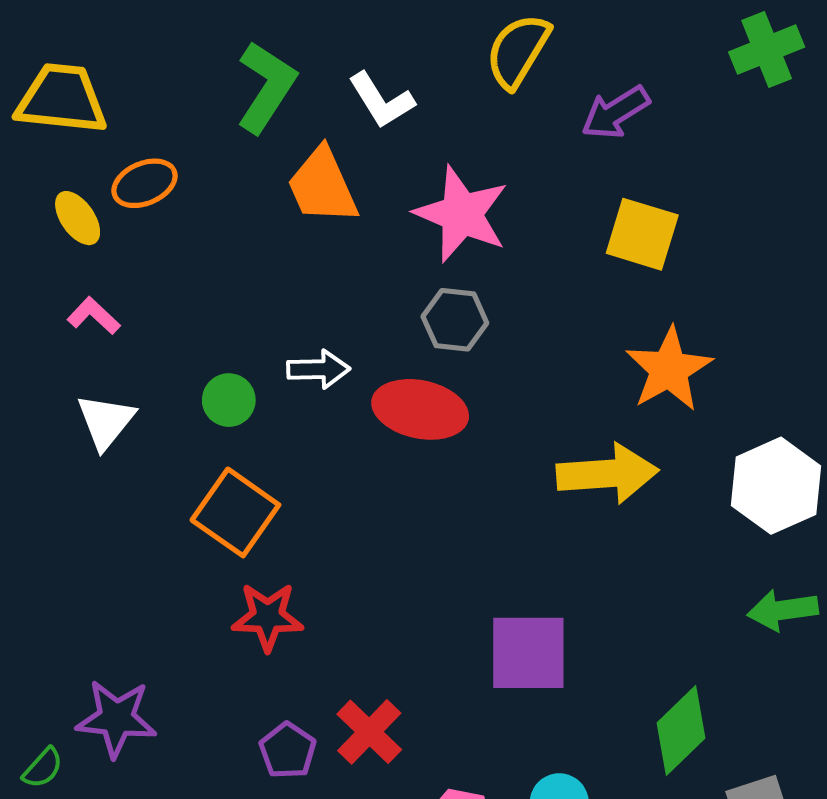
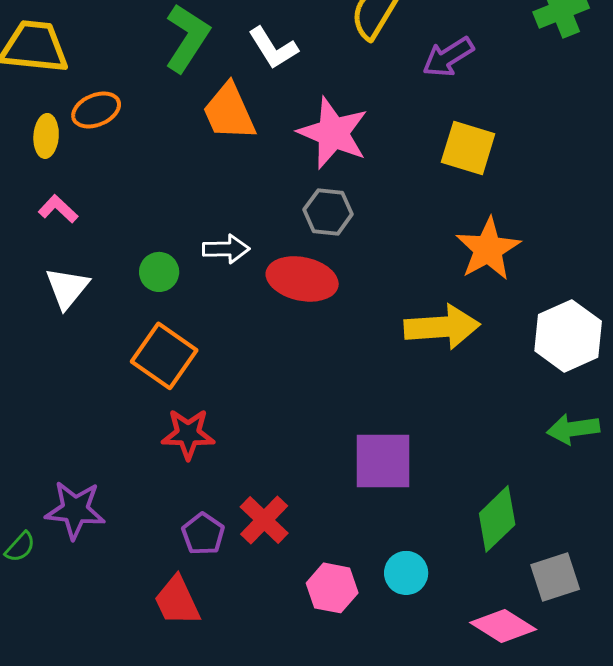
yellow ellipse: (78, 218) -> (46, 136), turned 39

